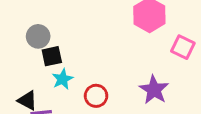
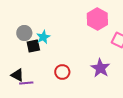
cyan star: (62, 79) -> (43, 37), moved

